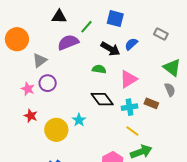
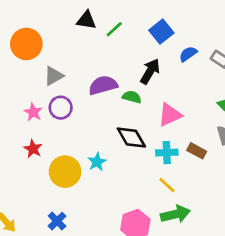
blue square: (115, 19) -> (161, 32), turned 30
green line: (87, 27) -> (114, 29), moved
purple semicircle: (68, 42) -> (103, 85), moved
blue semicircle: (131, 44) -> (188, 54), moved
black arrow: (110, 49) -> (150, 71), turned -96

